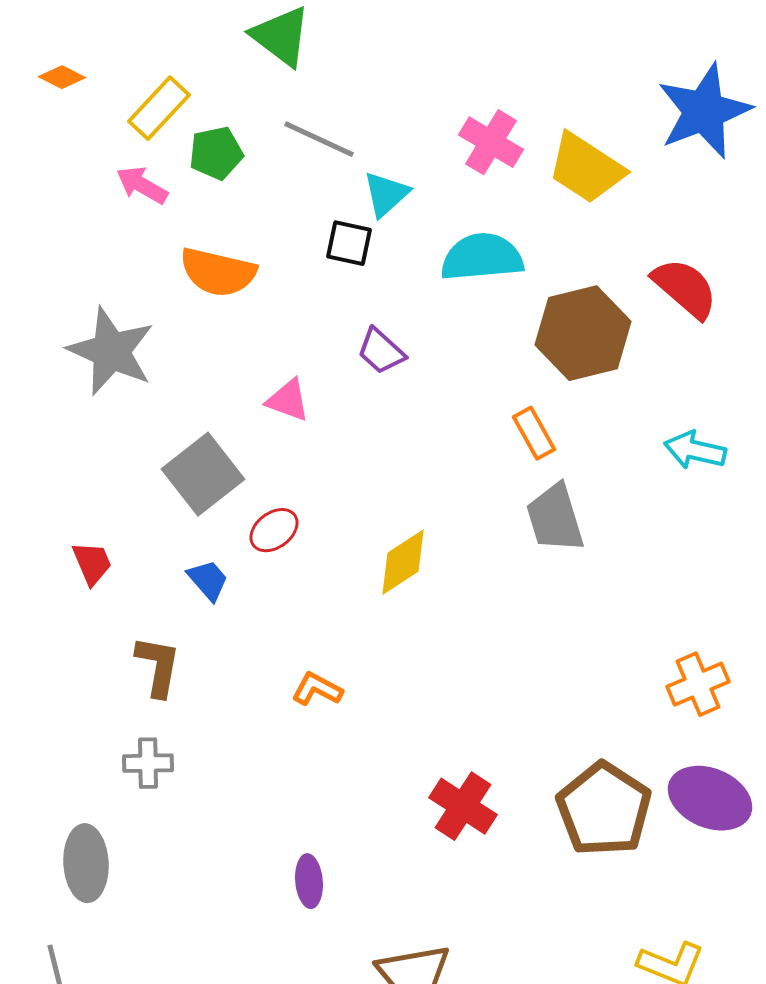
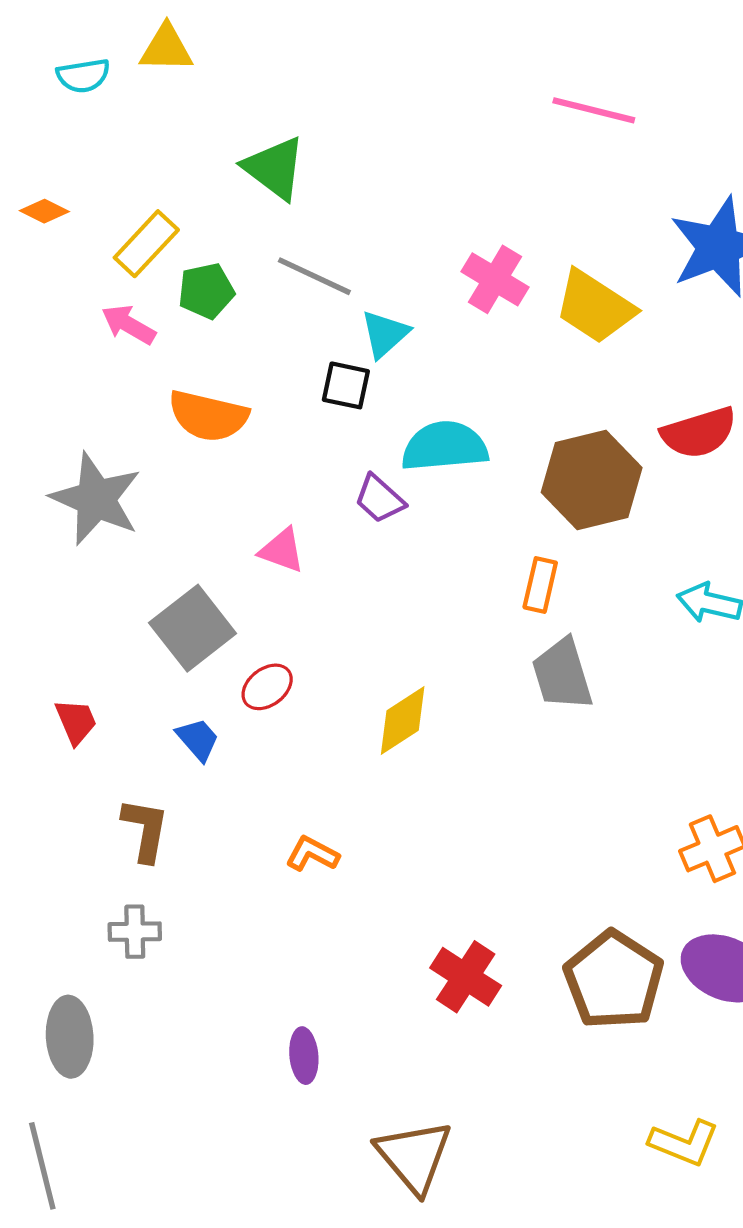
cyan semicircle: (482, 257) -> (445, 446), moved
red semicircle: (685, 288) -> (699, 433), turned 122
orange rectangle: (534, 433) -> (540, 585), turned 42

